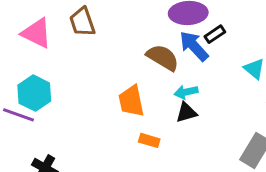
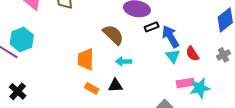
blue arrow: (194, 46) -> (170, 37), moved
black triangle: (186, 112) -> (115, 86), moved

